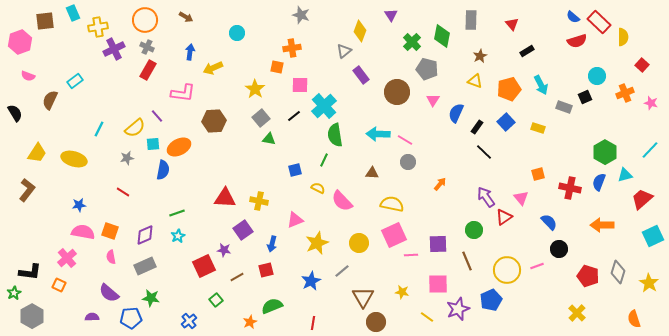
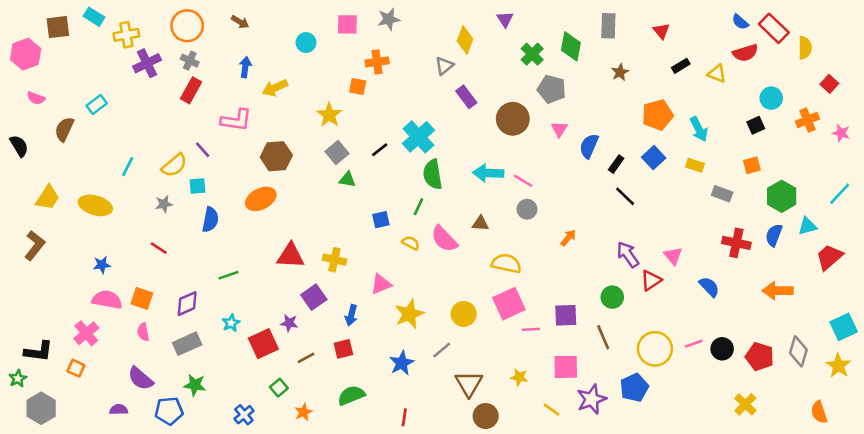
cyan rectangle: (73, 13) -> (94, 17), turned -35
gray star: (301, 15) -> (389, 19), turned -30
yellow triangle: (475, 81) -> (717, 74), moved
pink square: (300, 85) -> (347, 24), moved
cyan arrow: (541, 85) -> (699, 129), moved
gray rectangle: (564, 107) -> (722, 194), moved
orange ellipse: (179, 147) -> (261, 199), moved
orange square: (538, 174) -> (752, 165), moved
pink semicircle: (342, 201) -> (444, 239), moved
cyan star: (178, 236) -> (231, 323), moved
cyan square: (653, 236) -> (844, 327), moved
black circle: (559, 249) -> (722, 349), moved
orange star: (250, 322) -> (303, 412), moved

